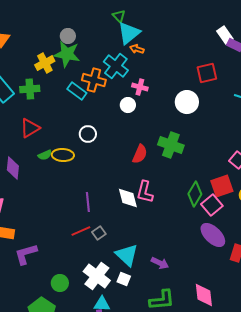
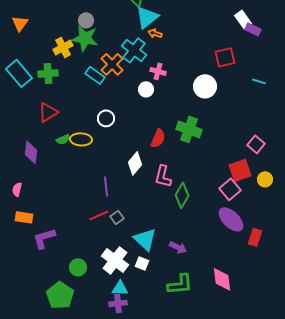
orange cross: (94, 80) -> (112, 64), turned 30
green diamond: (195, 194) -> (182, 195), moved
white diamond: (128, 198) -> (135, 163), moved, turned 55

